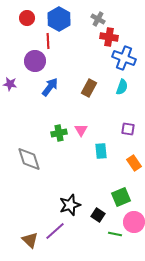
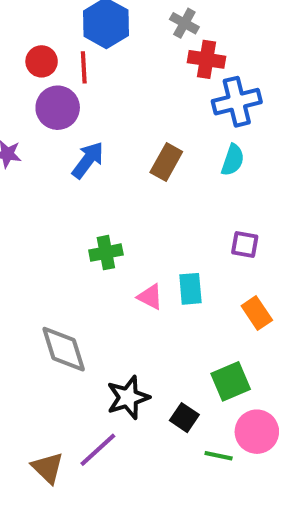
red circle: (27, 18) -> (42, 61), moved
blue cross: (124, 58) -> (237, 102), turned -35
pink triangle: (81, 130) -> (150, 297), moved, turned -32
gray diamond: (29, 159) -> (64, 349), moved

